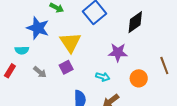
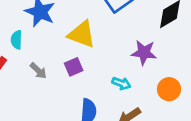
yellow triangle: (70, 42) -> (82, 34), turned -40
cyan semicircle: (22, 50) -> (16, 40), turned 88

